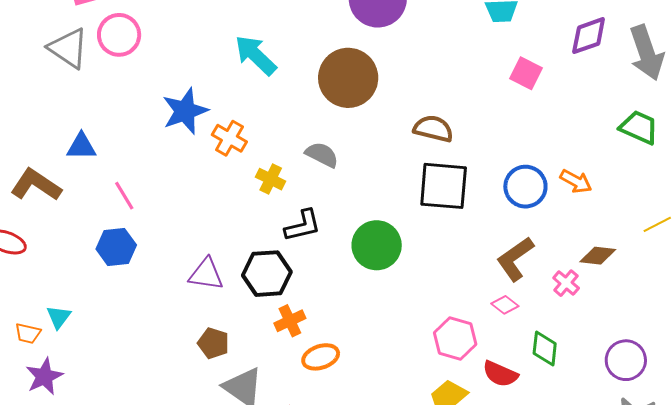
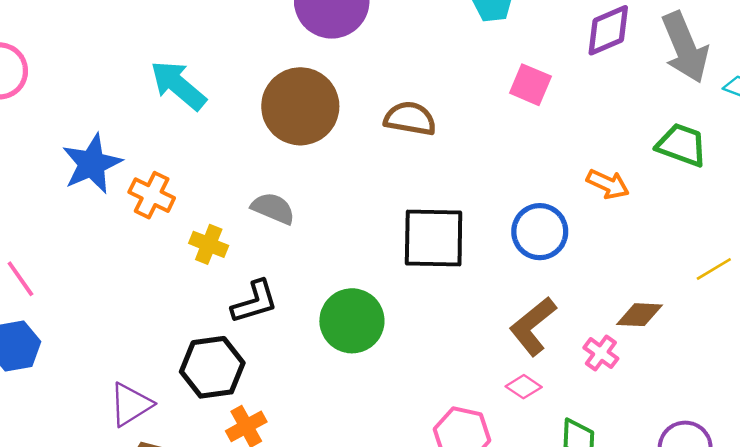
brown semicircle: (433, 129) -> (410, 119), moved
orange arrow: (576, 181) -> (608, 184), moved
purple triangle: (206, 274) -> (131, 405), moved, turned -36

